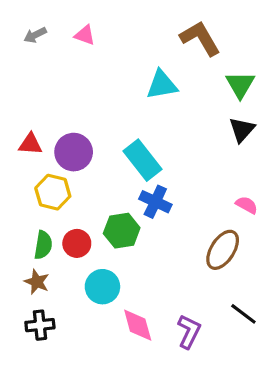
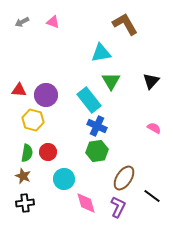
green triangle: (240, 85) -> (111, 81), moved
green hexagon: (122, 231) -> (97, 151), moved
brown ellipse: (223, 250) -> (124, 178), moved

